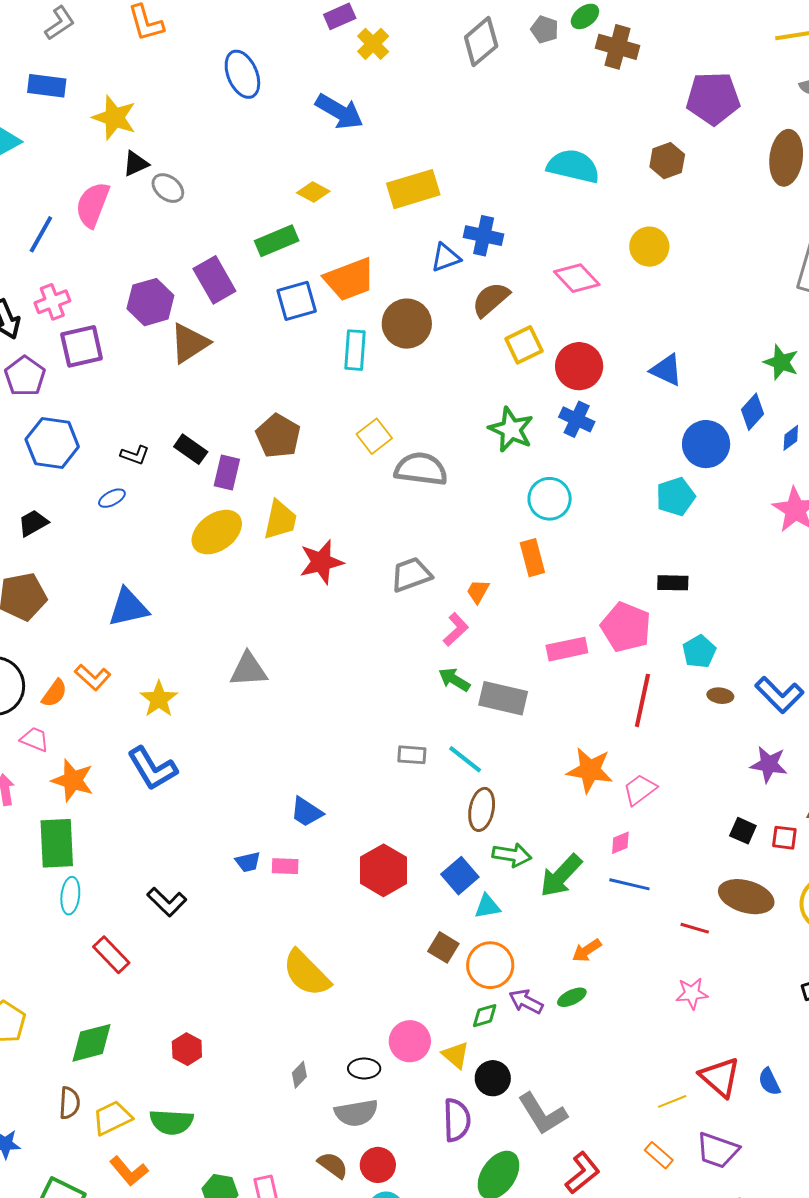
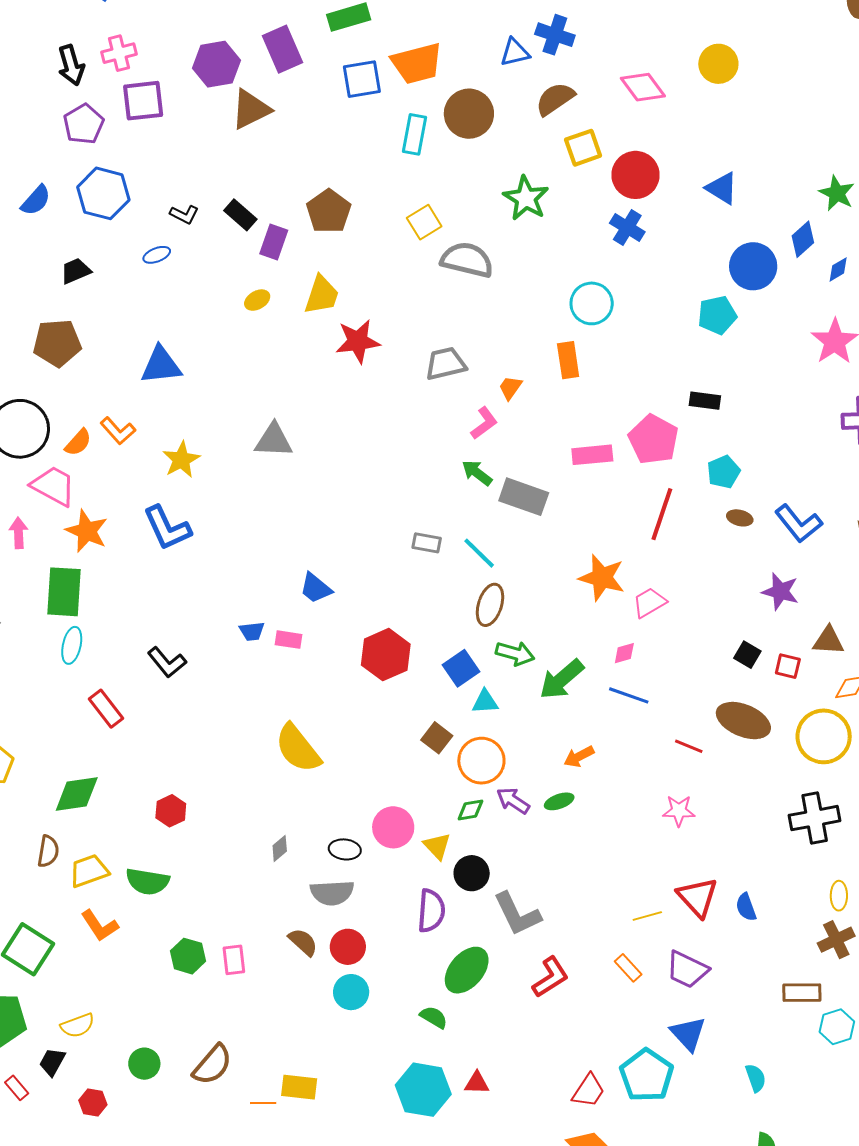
green star: (511, 430) -> (526, 198), moved
yellow ellipse: (217, 532) -> (257, 300), size x0.5
pink trapezoid: (35, 739) -> (53, 486), size x1.6

